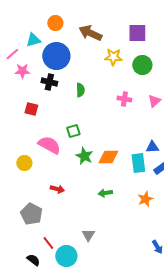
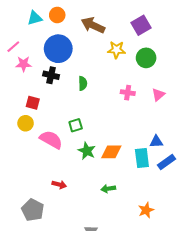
purple square: (137, 33) -> (141, 25), turned -30
cyan triangle: (33, 40) -> (35, 18), moved
yellow circle: (24, 163) -> (26, 123), moved
orange star: (145, 199) -> (146, 210), moved

